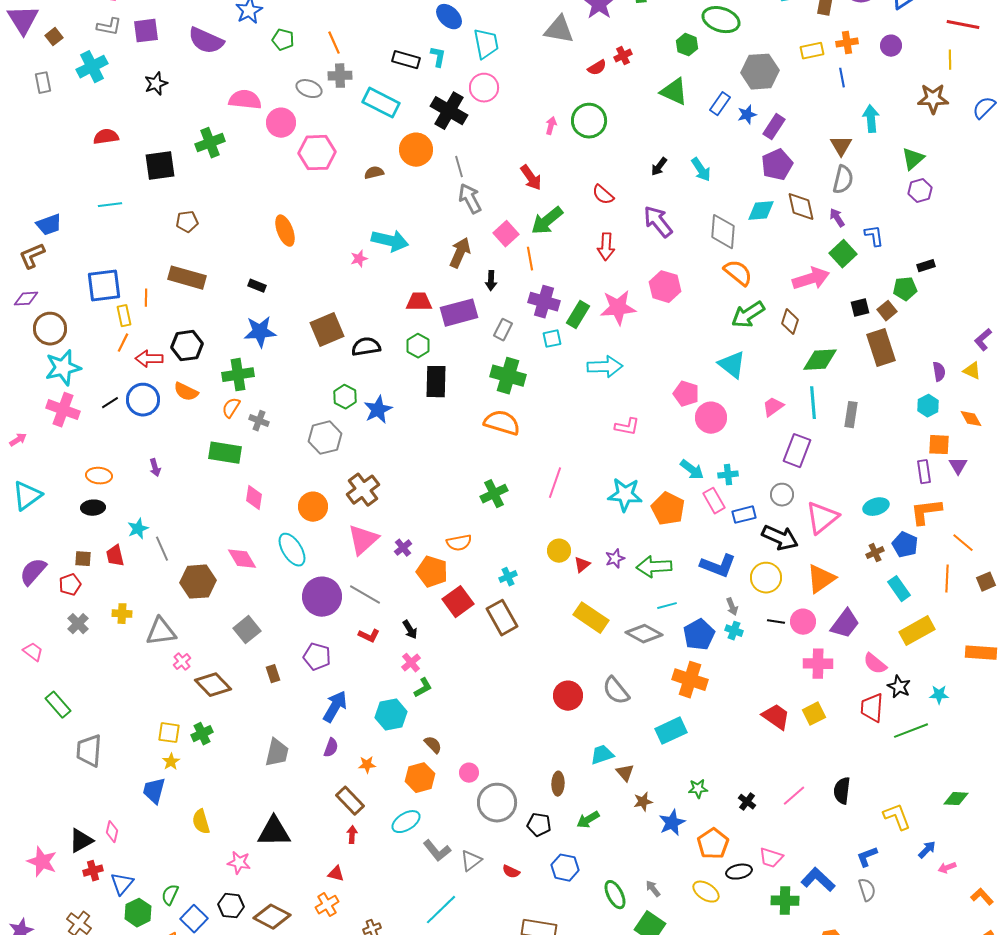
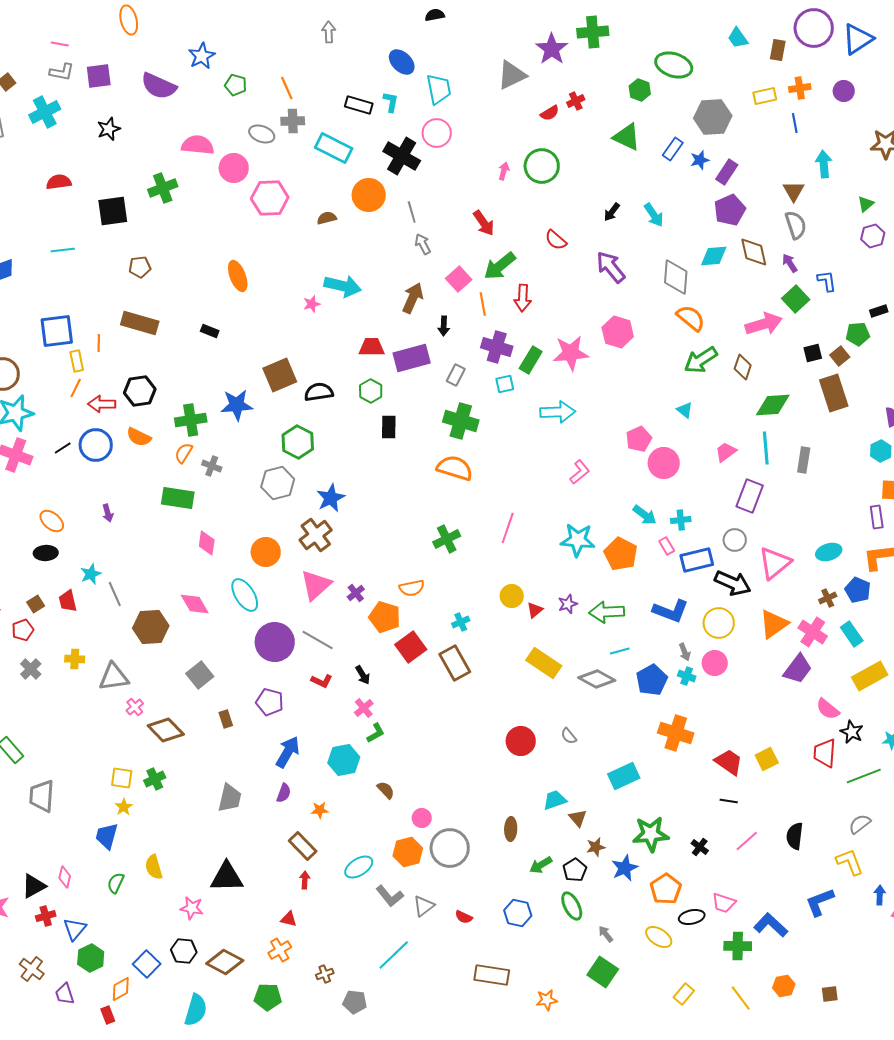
gray triangle: (559, 30) -> (512, 75), turned -36
green triangle: (913, 159) -> (866, 204), size x0.7
gray semicircle: (843, 180) -> (796, 225), turned -32
gray arrow: (470, 199) -> (423, 244), size x0.7
red arrow: (606, 247) -> (523, 298), moved
blue star: (260, 332) -> (237, 405), moved
cyan triangle: (732, 365) -> (685, 410), size x0.6
black rectangle: (436, 382) -> (389, 427), size x0.7
pink pentagon: (686, 394) -> (639, 439), turned 30
green hexagon: (345, 397) -> (298, 442), size x1.4
blue star: (378, 410) -> (331, 498), moved
pink L-shape: (627, 427) -> (580, 472), turned -50
orange ellipse: (99, 476) -> (52, 521), turned 35
pink rectangle: (714, 501) -> (667, 546), size x0.7
blue rectangle: (744, 515) -> (697, 560), size x1.4
brown square: (83, 559) -> (36, 604), turned -36
black line: (776, 622) -> (729, 801), moved
pink circle: (803, 622) -> (715, 663), moved
pink cross: (818, 664) -> (813, 632), moved, turned 32
orange cross: (690, 680) -> (676, 733), moved
gray semicircle: (616, 691) -> (569, 736), size x0.6
orange hexagon: (420, 778) -> (408, 852), moved
green star: (698, 789) -> (651, 834), size x1.8
black pentagon: (539, 825) -> (575, 870), moved, turned 30
blue arrow: (927, 850) -> (880, 895), turned -42
blue L-shape: (867, 857) -> (820, 902), size x1.4
gray semicircle: (867, 890) -> (860, 824), moved, turned -110
green semicircle: (170, 895) -> (116, 883), moved
green ellipse: (615, 895) -> (572, 906), moved

